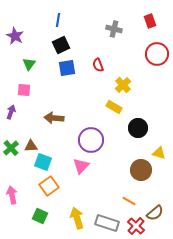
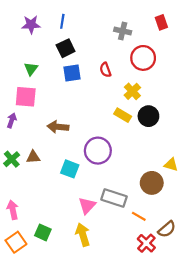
purple star: (15, 36) -> (31, 25), moved, turned -30
red circle: (157, 54) -> (143, 58), moved
pink square: (24, 90) -> (26, 97), size x1.5
black circle: (138, 128) -> (148, 116), moved
cyan square: (43, 162) -> (70, 169), moved
pink triangle: (81, 166) -> (87, 206), moved
orange square: (49, 186) -> (16, 242), moved
gray rectangle: (107, 223) -> (114, 198), moved

